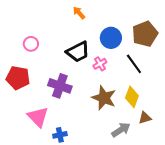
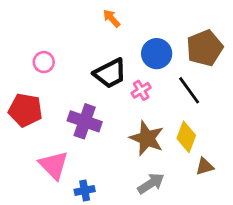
gray arrow: (121, 130) -> (151, 183), moved

